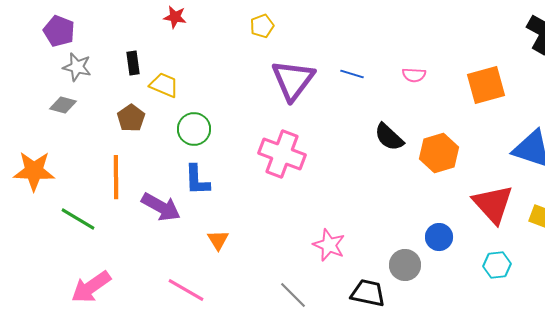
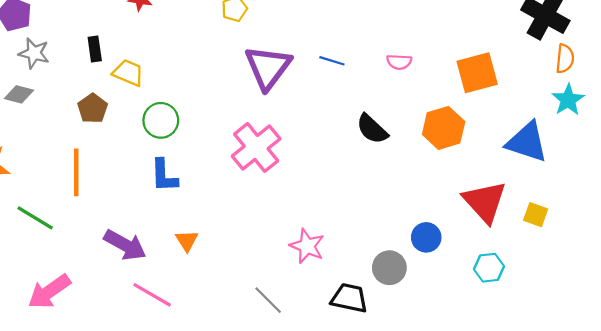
orange hexagon: (439, 153) -> (444, 128), moved
pink cross: (282, 154) -> (256, 147), turned 30
purple arrow: (161, 207) -> (125, 245), moved

